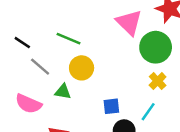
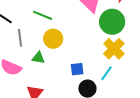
gray line: (40, 67) -> (20, 38), turned 42
yellow cross: (158, 81) -> (114, 49), size x1.5

